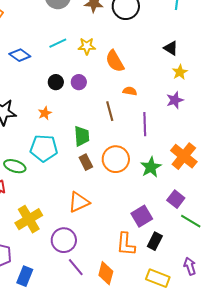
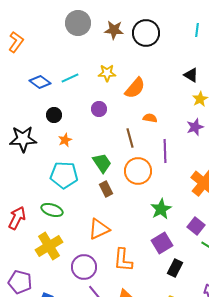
cyan line: (58, 43) -> (70, 78), moved
orange semicircle: (115, 61) -> (135, 88), turned -110
black circle: (56, 82) -> (54, 115), moved
green trapezoid: (82, 136) -> (102, 163), turned -30
orange circle: (116, 159) -> (138, 171), moved
green ellipse: (15, 166) -> (52, 210), moved
green star: (151, 167) -> (161, 209), moved
orange L-shape: (126, 244) -> (123, 260), moved

